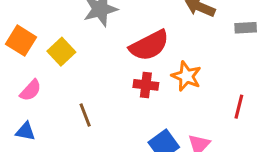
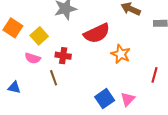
red cross: (146, 85) -> (63, 56), moved
pink semicircle: (31, 90) -> (33, 58), moved, turned 63

